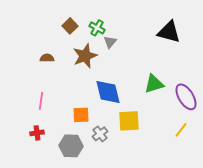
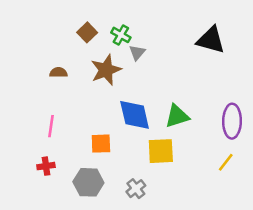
green triangle: (154, 84) -> (177, 116), moved
purple ellipse: (186, 97) -> (232, 121), turned 32
gray cross: (100, 134) -> (136, 189), moved

